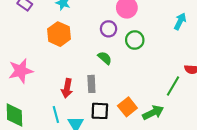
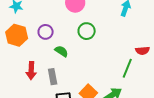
purple circle: (109, 29) -> (46, 32), moved
red arrow: (67, 88) -> (31, 71), moved

